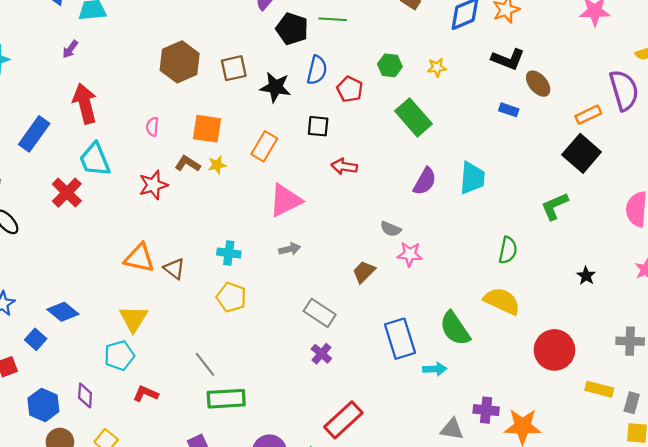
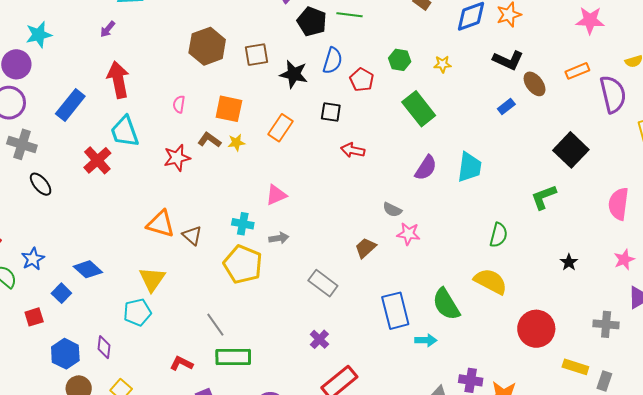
blue rectangle: (509, 110) -> (506, 106), turned -60
orange rectangle: (588, 115) -> (577, 71), moved
pink triangle: (285, 200) -> (276, 195), moved, size x0.7
gray arrow: (290, 249) -> (279, 238), moved
yellow pentagon: (231, 297) -> (243, 264), size x1.4
purple cross: (321, 354) -> (319, 339), moved
red L-shape: (146, 394) -> (181, 363), moved

